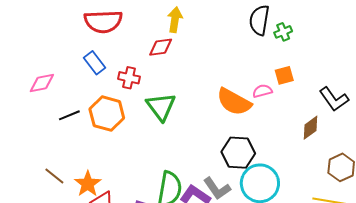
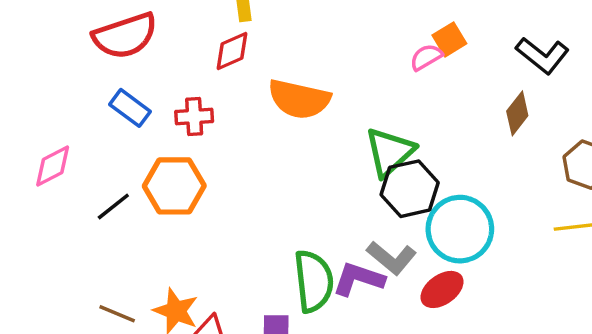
pink semicircle: (262, 91) -> (426, 57), moved
orange semicircle: (234, 102) -> (299, 99), moved
green triangle: (161, 107) -> (390, 152), moved, turned 40

